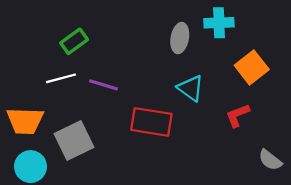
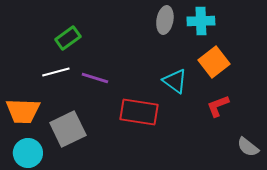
gray ellipse: (180, 38) -> (165, 20), moved
orange square: (252, 67) -> (214, 62), moved

